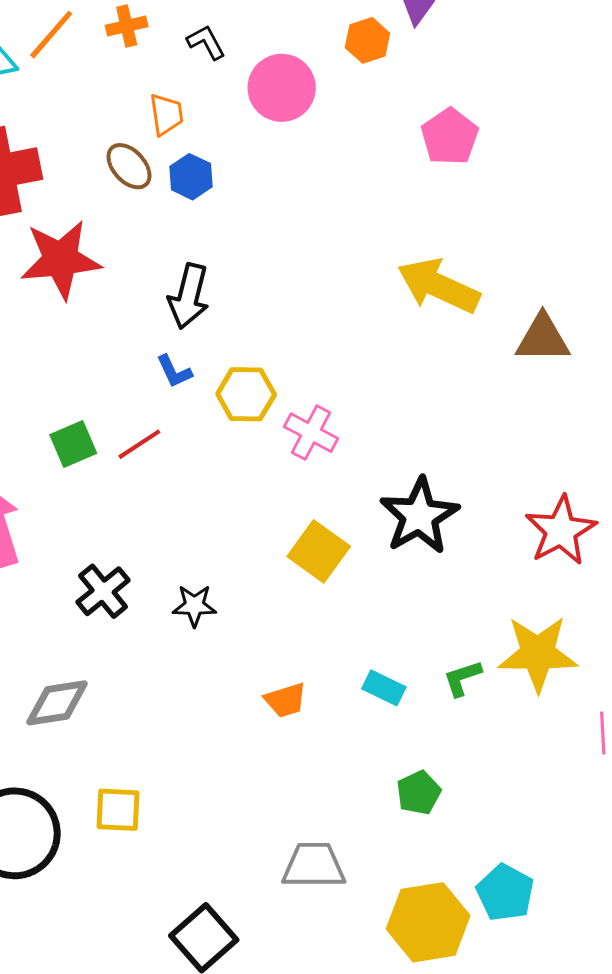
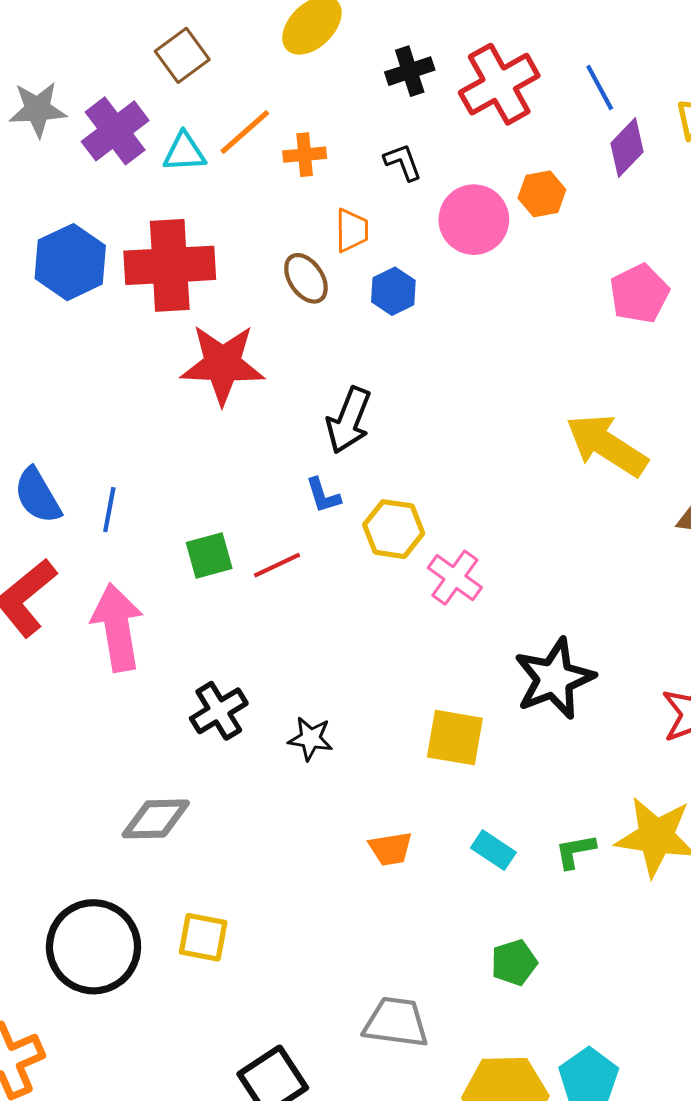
orange cross: (127, 26) -> (305, 155), moved
orange hexagon: (367, 40) -> (542, 194), moved
blue hexagon: (191, 177) -> (393, 291), moved
yellow square: (319, 551) -> (455, 738), moved, turned -34

